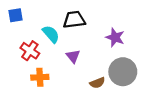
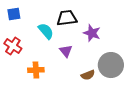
purple star: (115, 37) -> (92, 33), moved
red cross: (30, 51) -> (13, 46), moved

